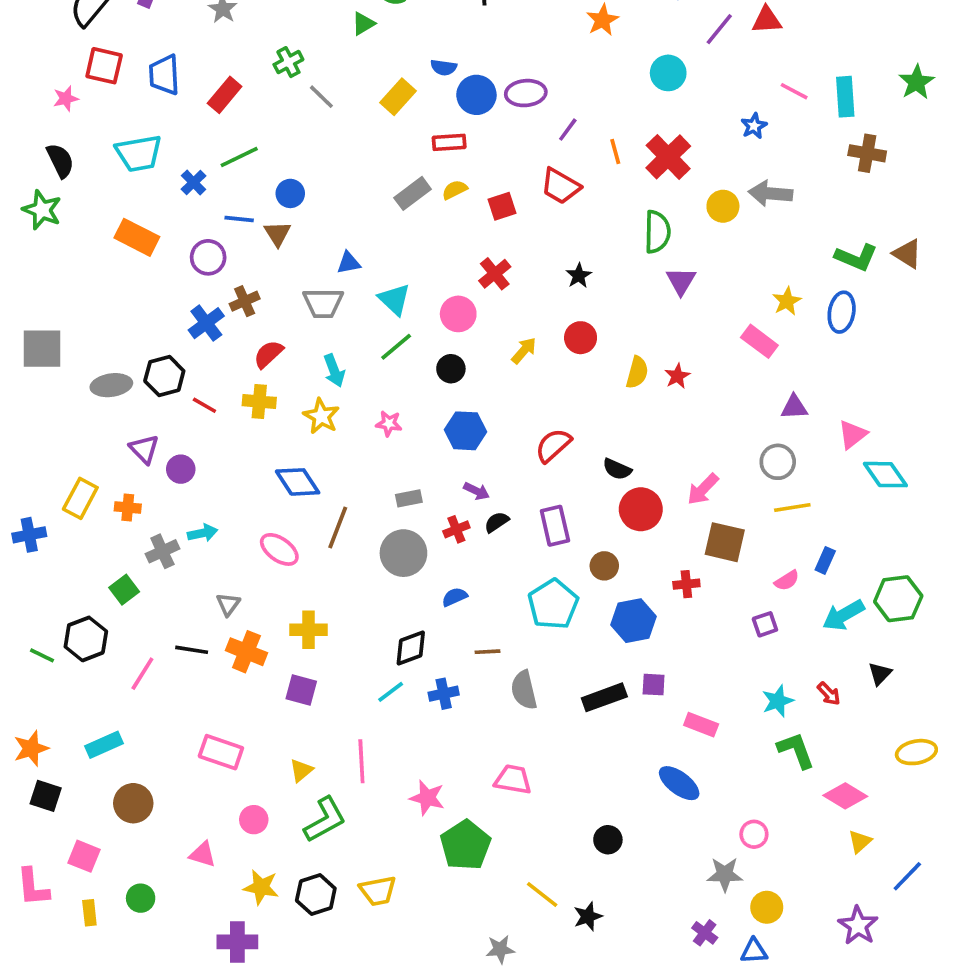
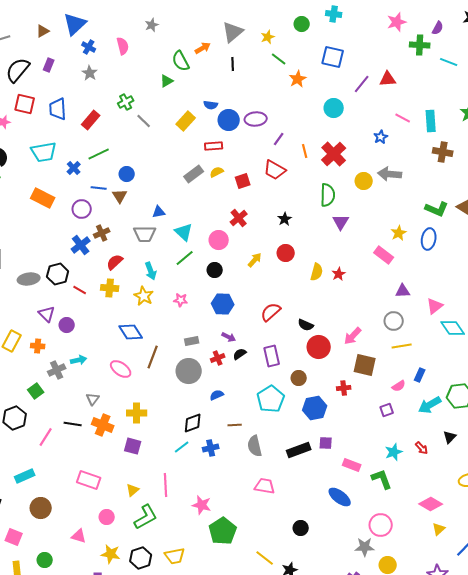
green L-shape: (796, 750) -> (382, 479), moved
pink trapezoid: (513, 779) -> (265, 486), moved
pink circle: (754, 834) -> (381, 525), size x1.5

